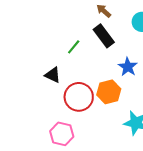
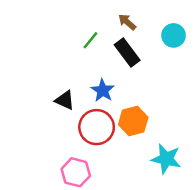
green line: (74, 47) -> (90, 40), moved
blue star: (128, 67) -> (103, 90), moved

